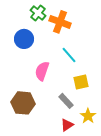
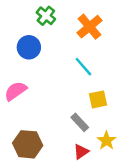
orange cross: (60, 22) -> (89, 27), moved, turned 30
pink semicircle: (42, 71) -> (16, 91), moved, turned 36
brown hexagon: (23, 103) -> (28, 144), moved

